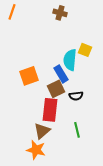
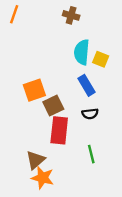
cyan semicircle: (70, 60) -> (82, 52), moved
blue rectangle: (61, 74) -> (86, 85), moved
brown square: (56, 89) -> (53, 105), moved
brown triangle: (42, 131) -> (36, 160), moved

